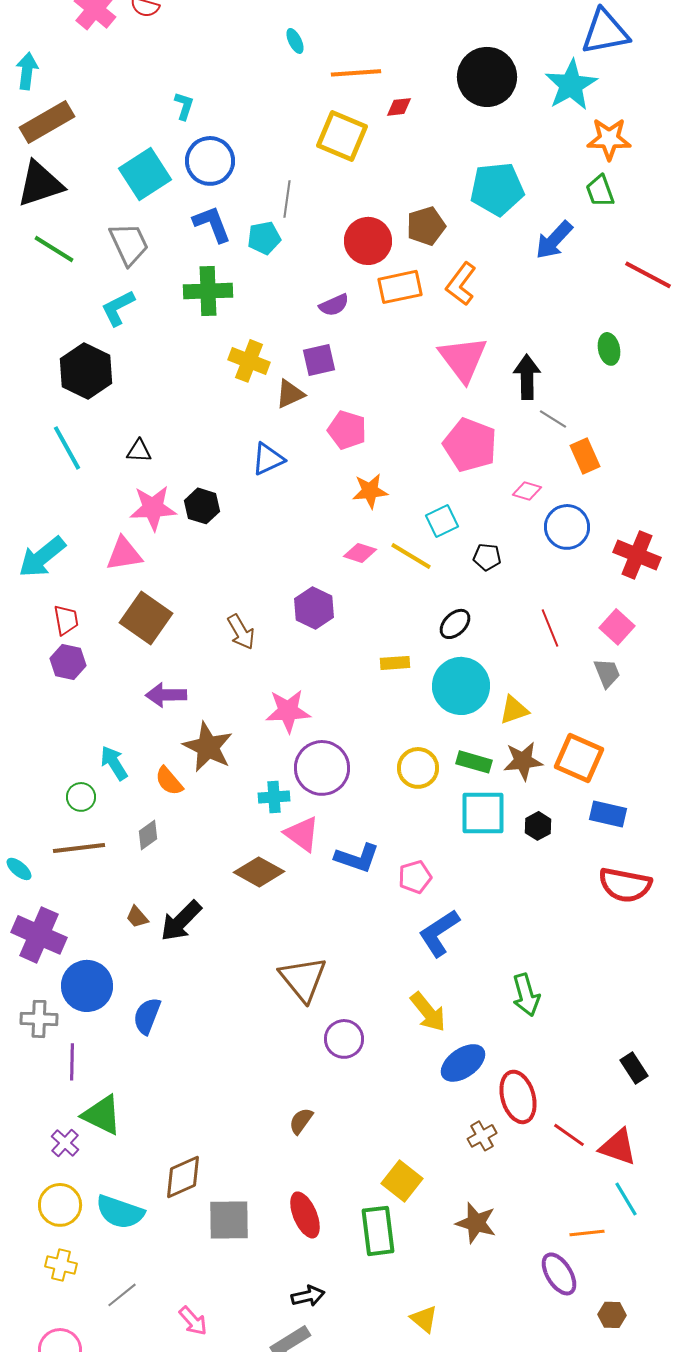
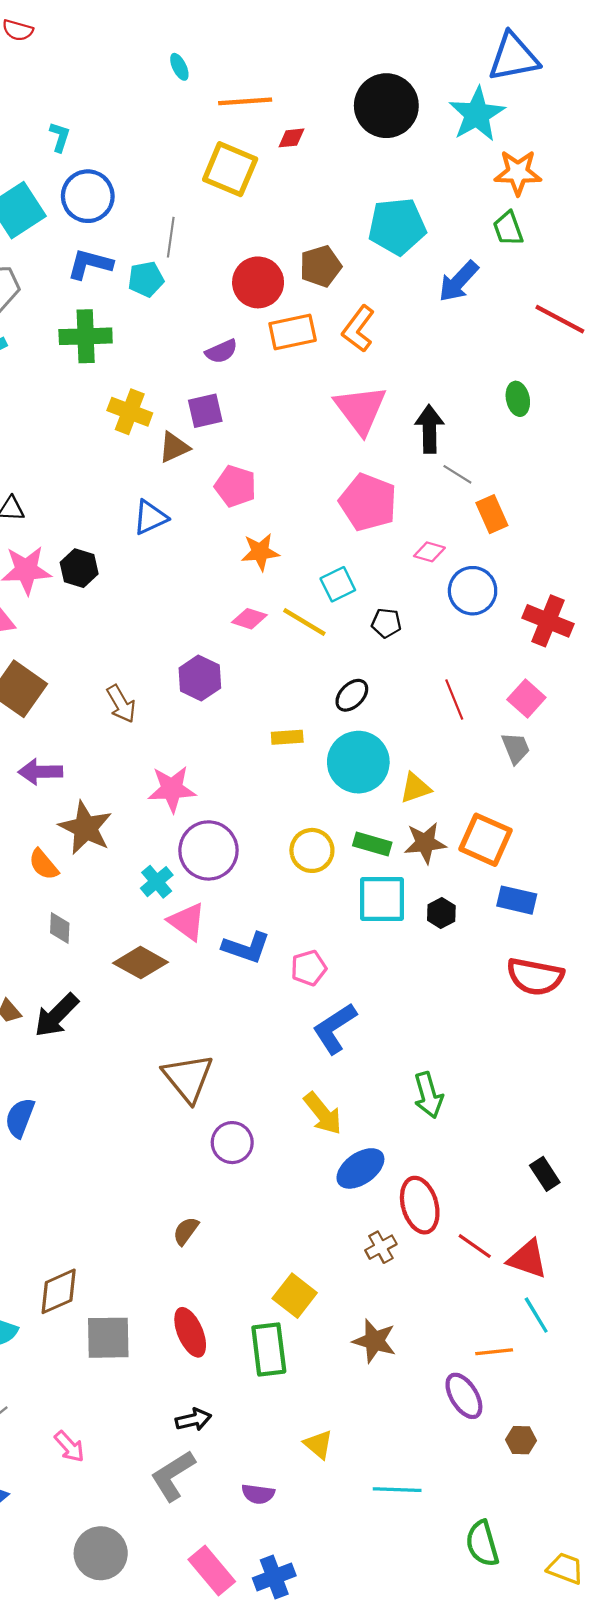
blue L-shape: (212, 224) -> (90, 264), turned -54
cyan cross: (274, 797) -> (157, 882), turned -36
gray diamond: (148, 835) -> (60, 928), moved, turned -52

